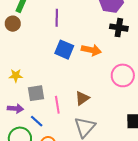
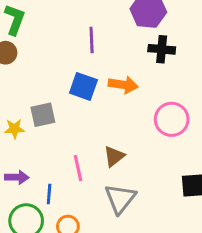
purple line: (57, 18) -> (92, 40), moved
gray square: (36, 93) -> (43, 115), moved
blue line: (37, 121) -> (49, 194), turned 56

